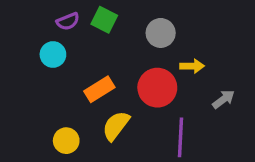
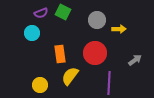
yellow arrow: (192, 66) -> (119, 29), moved
orange rectangle: (99, 89) -> (60, 54), turned -66

